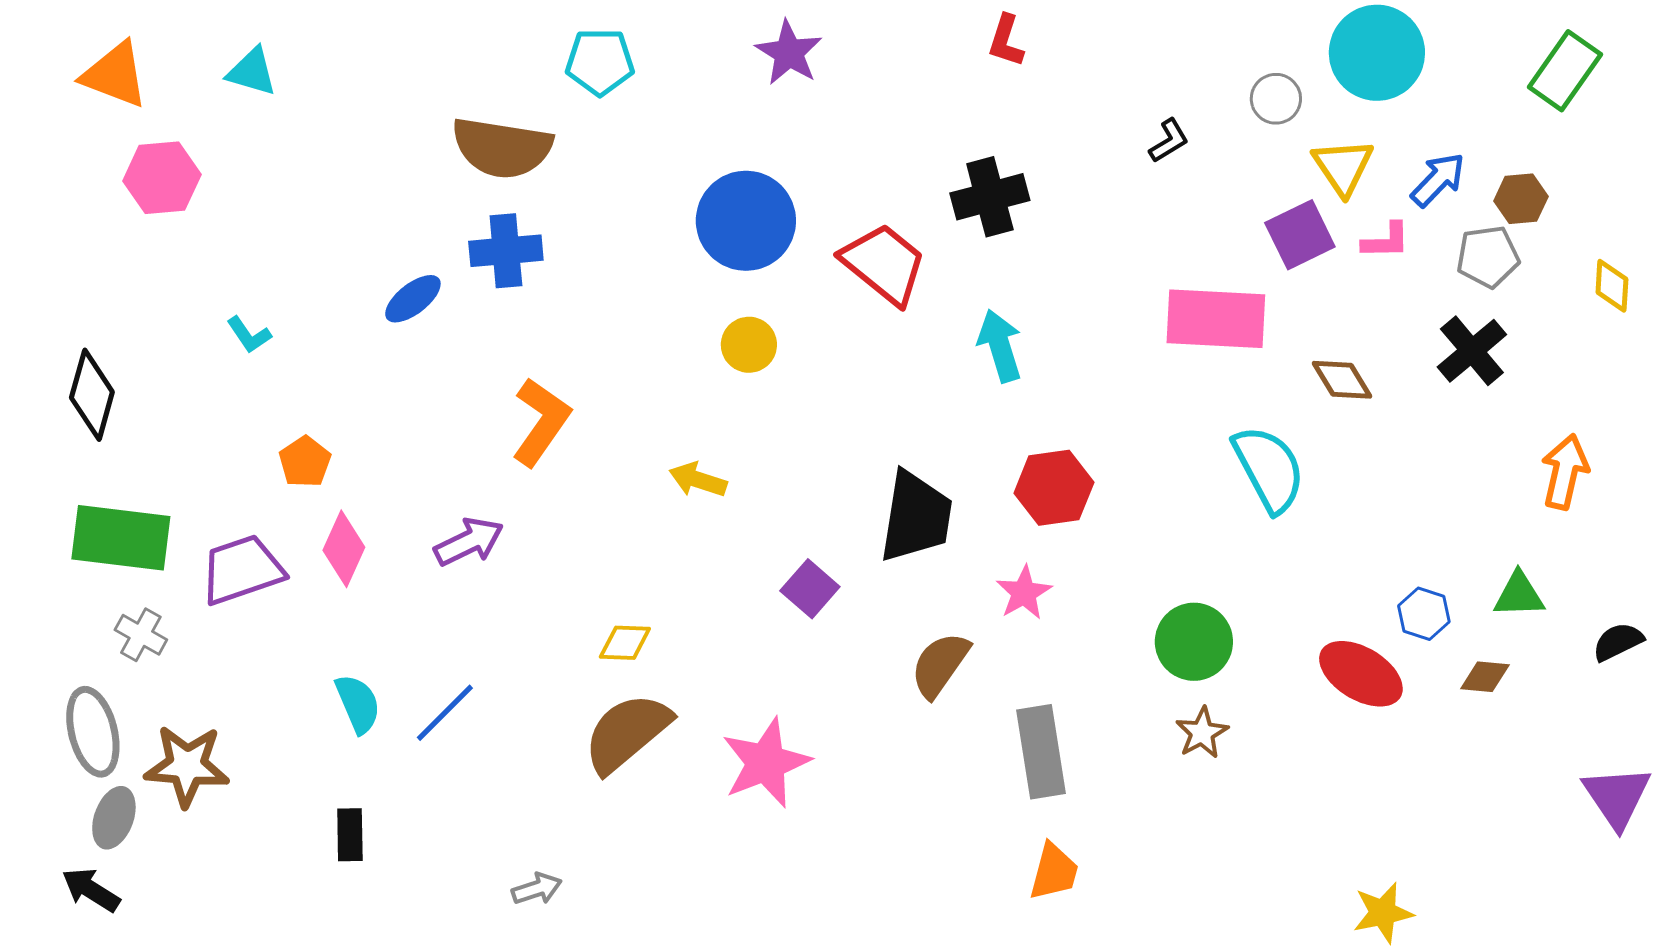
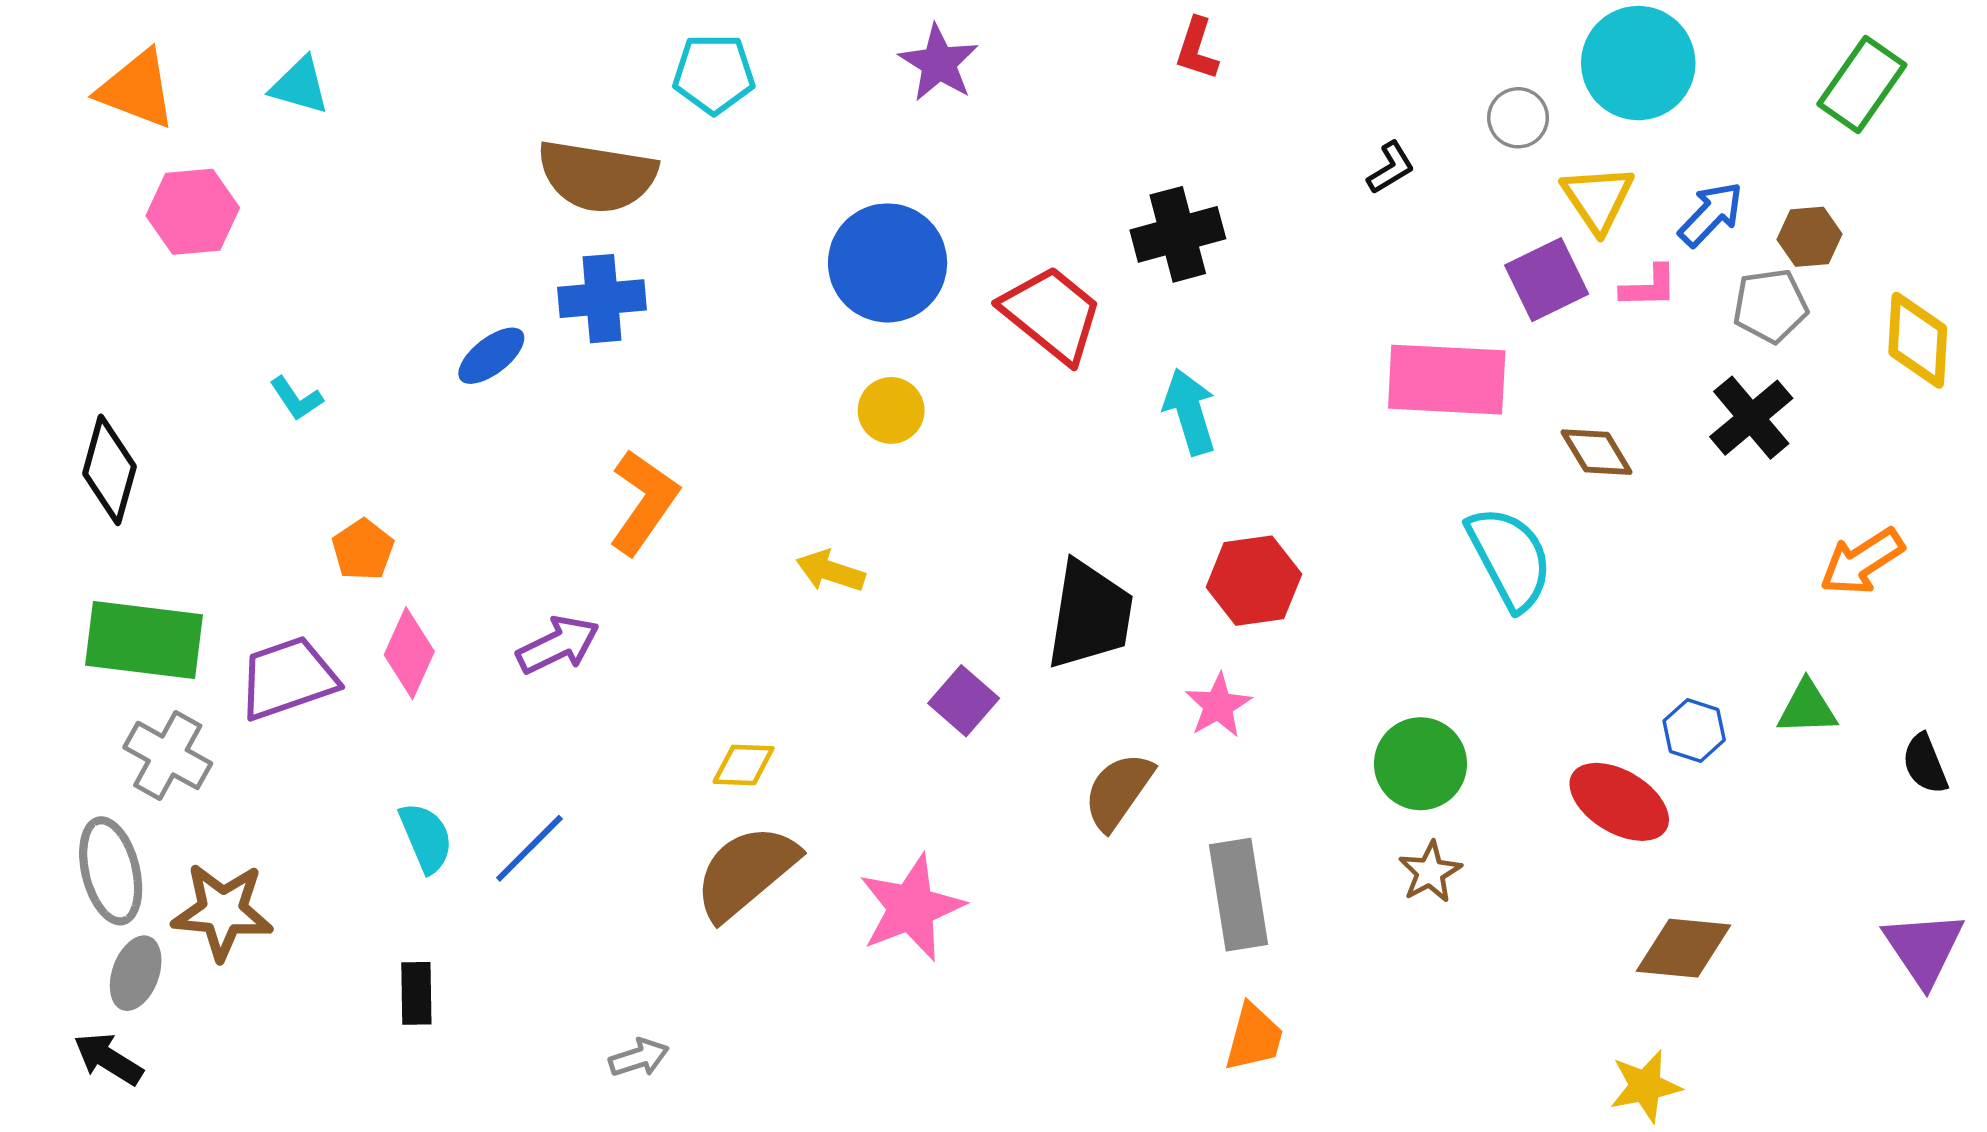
yellow diamond: (1612, 286) -> (1918, 340), size x1.5
orange arrow: (1565, 472) -> (1862, 562), turned -136
gray cross: (141, 635) -> (168, 755), size x1.4
black semicircle: (1618, 642) -> (1925, 764), turned -86
brown diamond: (1485, 677) -> (1683, 948), moved, size x1.6

